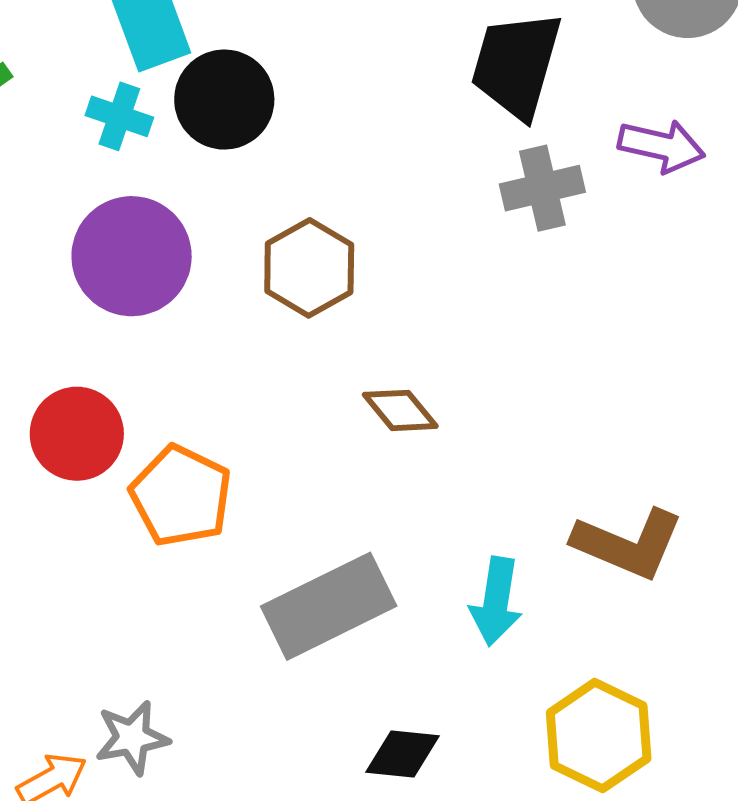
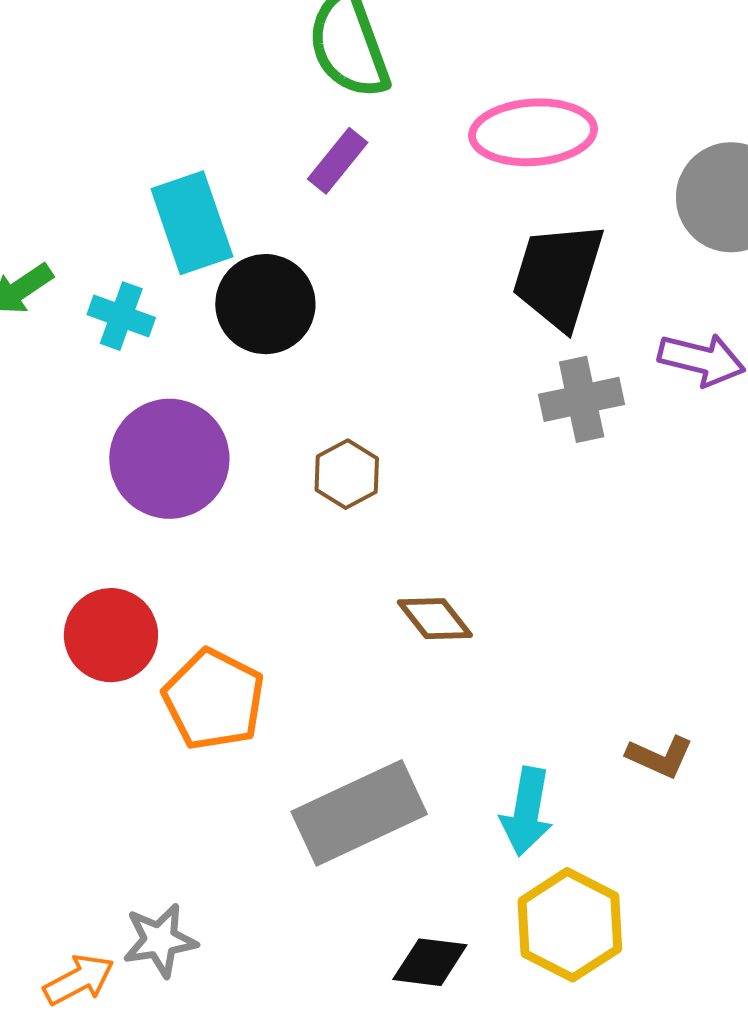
cyan cross: (119, 116) -> (121, 316), moved
brown hexagon: (309, 268) -> (347, 474), size x0.7
brown L-shape: (628, 544) -> (660, 757), size x0.6
yellow hexagon: (599, 736) -> (570, 925), moved

